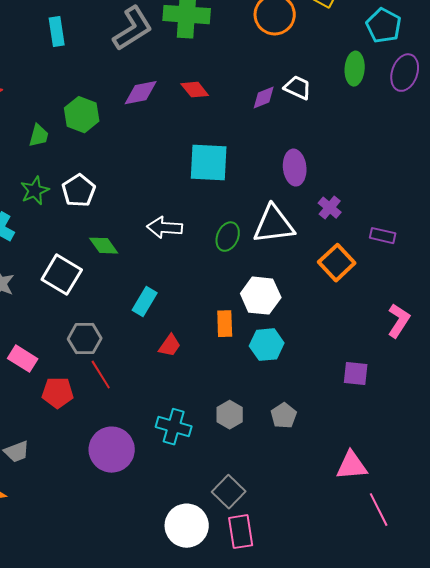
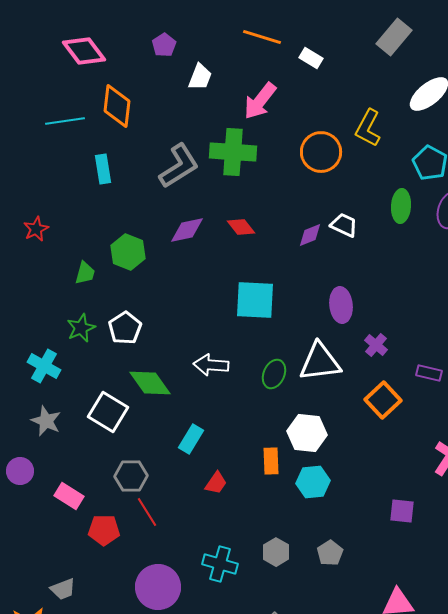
green diamond: (104, 246) -> (150, 383), size x1.4

